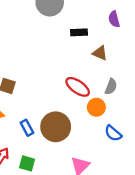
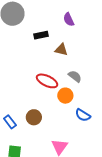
gray semicircle: (111, 87) -> (75, 76), turned -64
brown circle: (56, 127) -> (34, 117), size x0.6

